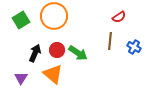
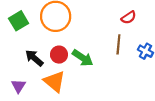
black arrow: (35, 53) -> (34, 58), turned -72

